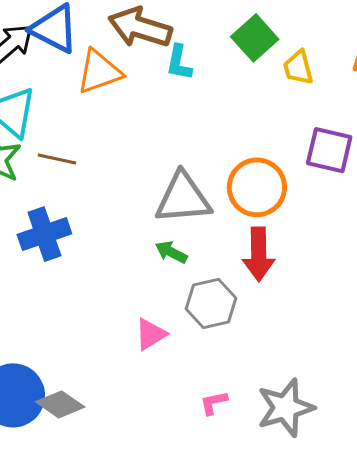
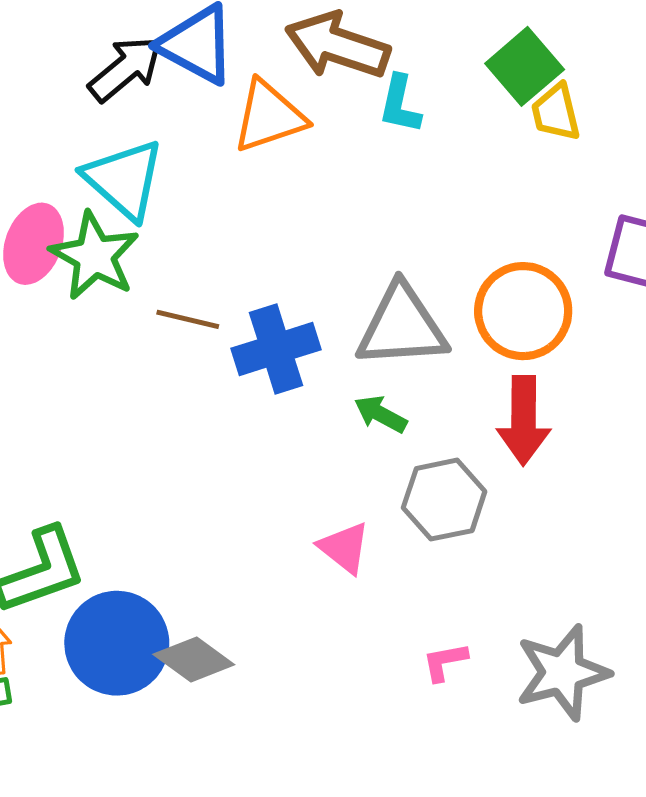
yellow trapezoid: (298, 68) -> (556, 112), moved
brown line: (57, 159) -> (188, 319), moved
blue cross: (44, 234) -> (276, 349), moved
pink triangle: (151, 334) -> (344, 548), turned -51

